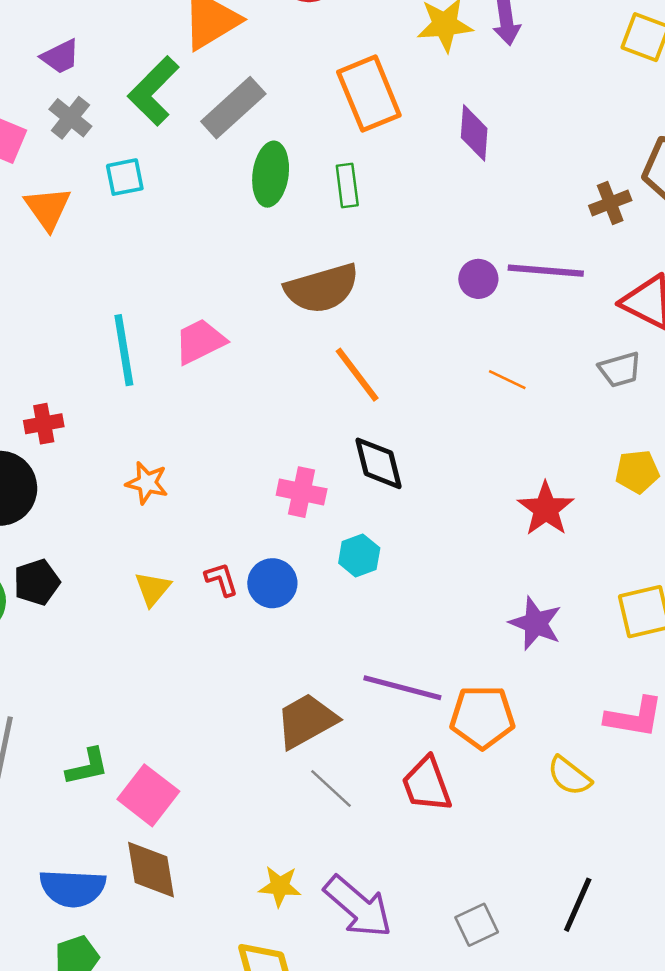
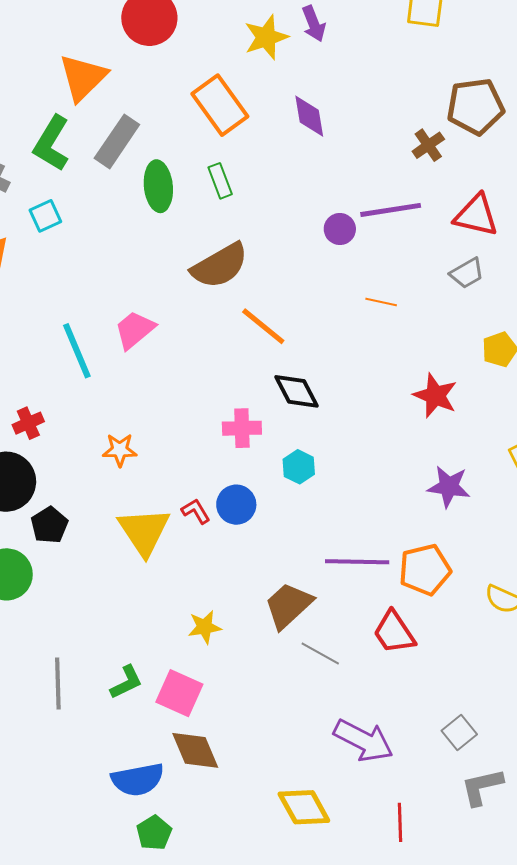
black pentagon: (37, 582) -> (49, 525), moved
yellow triangle: (153, 589) -> (144, 531), size x1.8
yellow star: (280, 886) -> (205, 627), moved

